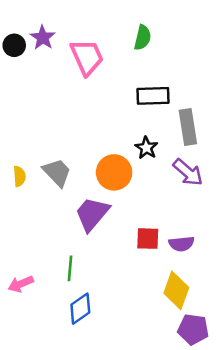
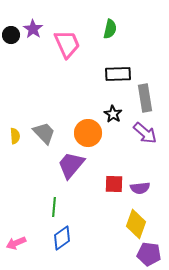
pink arrow: (21, 284) -> (16, 243), moved

